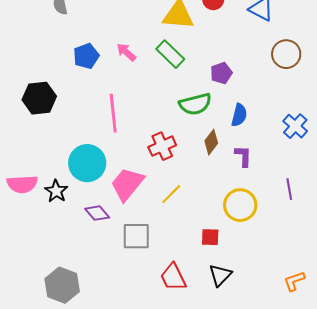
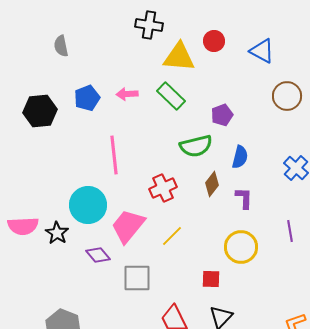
pink arrow: (126, 52) -> (127, 94), turned -45
black hexagon: (39, 98) -> (40, 111), moved

